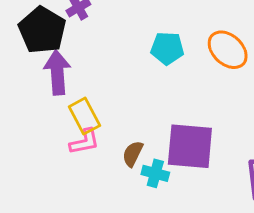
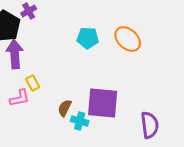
yellow rectangle: (84, 116) -> (33, 83), size x0.7
pink L-shape: (84, 142) -> (20, 98), moved

